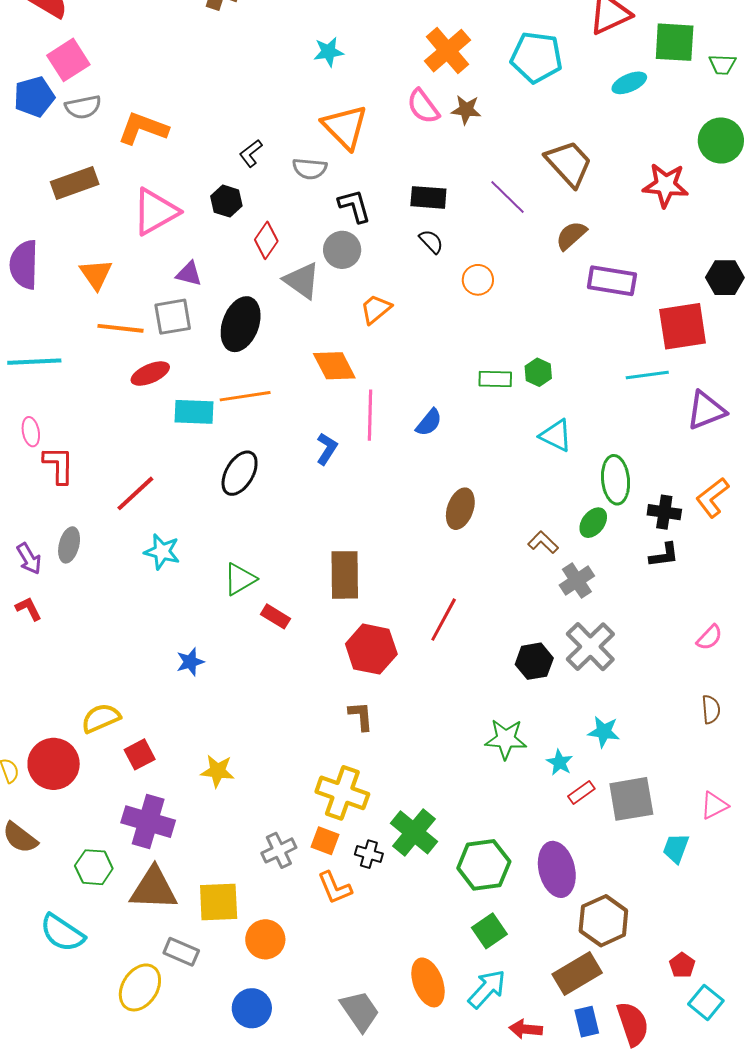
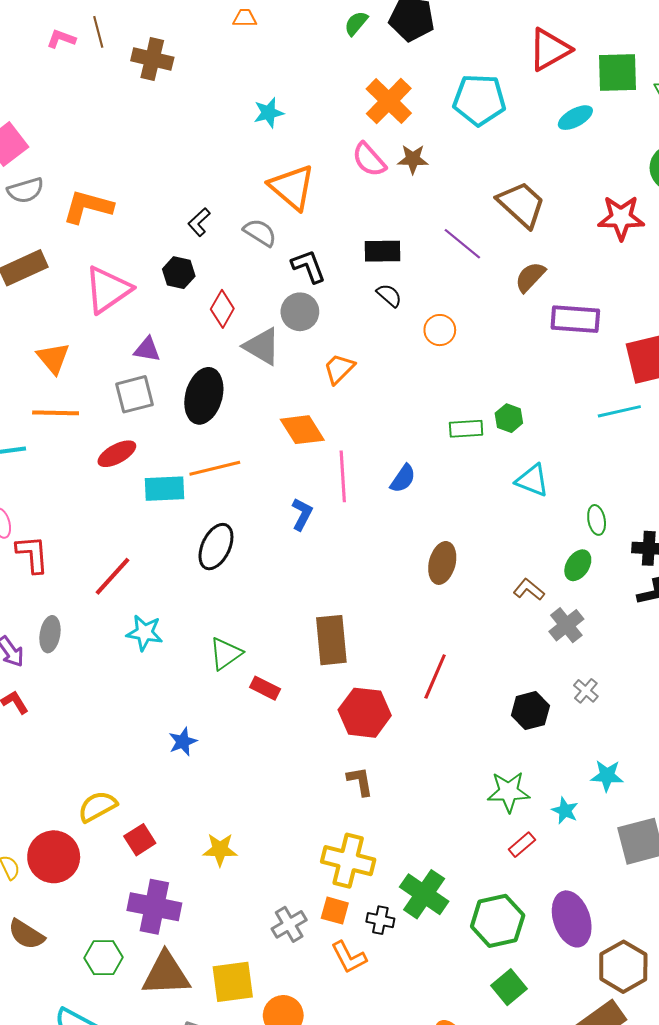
gray semicircle: (310, 169) -> (260, 233), turned -148
orange line: (121, 328) -> (56, 413), moved
green ellipse: (616, 480) -> (597, 520), size x0.6
gray cross: (590, 647) -> (586, 691), size x0.5
red rectangle: (581, 793) -> (522, 845), moved

